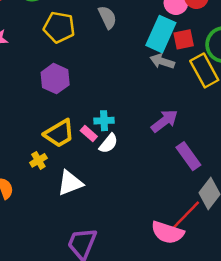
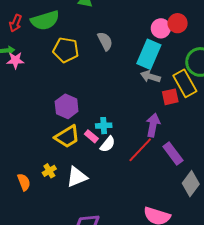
red square: (184, 39) -> (170, 97), moved
purple hexagon: (55, 79) -> (67, 106), moved
purple arrow: (164, 121) -> (153, 125), turned -40
yellow cross: (38, 160) -> (49, 171), moved
red line: (186, 215) -> (140, 150), moved

